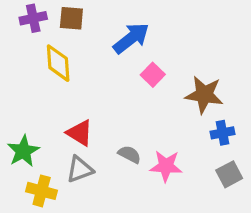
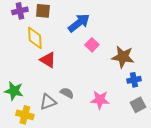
red triangle: (80, 133) -> (48, 60), moved
green star: (23, 151) -> (14, 91), turned -30
gray semicircle: (130, 154) -> (67, 93), moved

